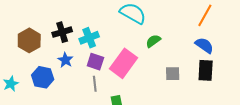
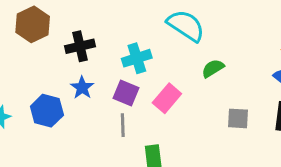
cyan cross: (89, 38) -> (137, 58), moved
brown hexagon: (29, 40) -> (33, 24), moved
pink rectangle: (124, 63) -> (167, 98), size x0.7

